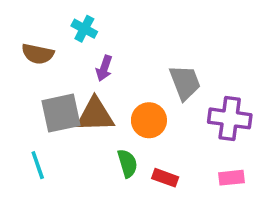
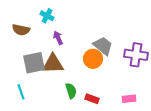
purple arrow: (104, 68) -> (58, 38), turned 136
gray trapezoid: (185, 83) -> (103, 46), turned -30
purple cross: (230, 118) -> (136, 55), moved
orange circle: (149, 120) -> (93, 59), moved

